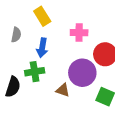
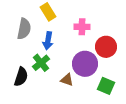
gray semicircle: (16, 35) -> (24, 29), size x1.5
green cross: (35, 72) -> (41, 63), turned -30

